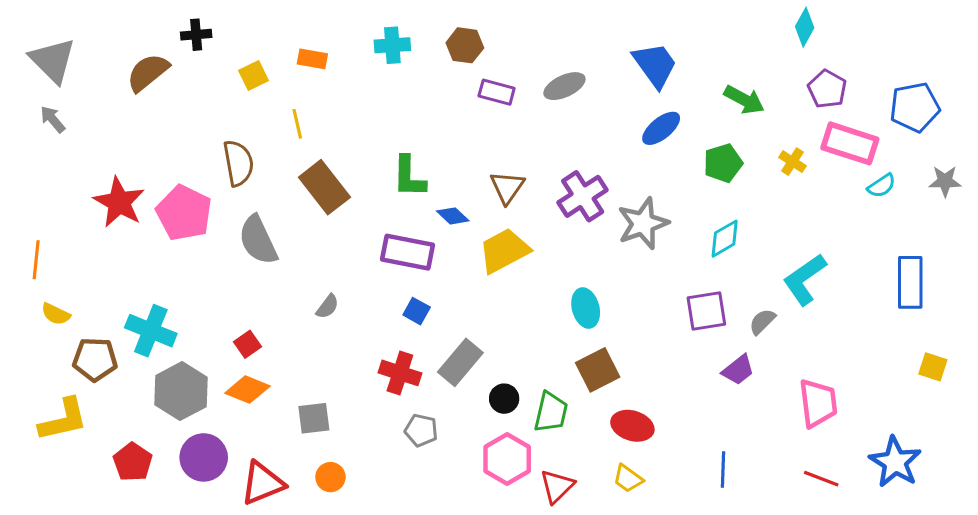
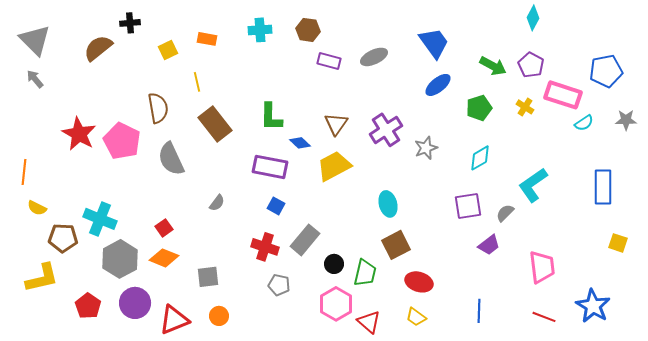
purple pentagon: (827, 89) -> (531, 65), moved
gray star: (643, 223) -> (426, 148), size x0.7
red triangle: (557, 486) -> (369, 322), turned -35

